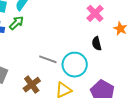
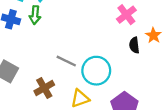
green arrow: (16, 23) -> (35, 15), turned 133
black semicircle: (97, 44) -> (134, 45), moved

